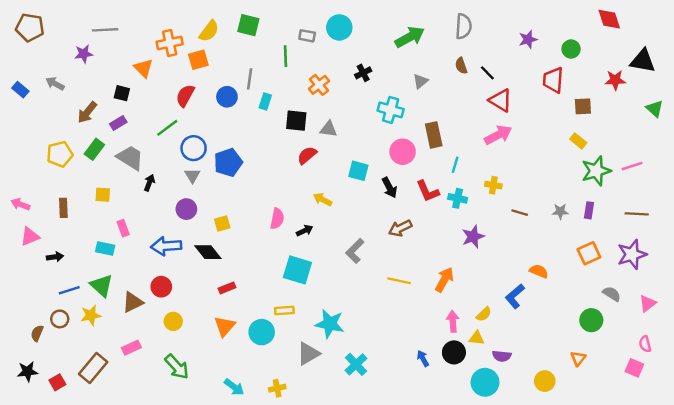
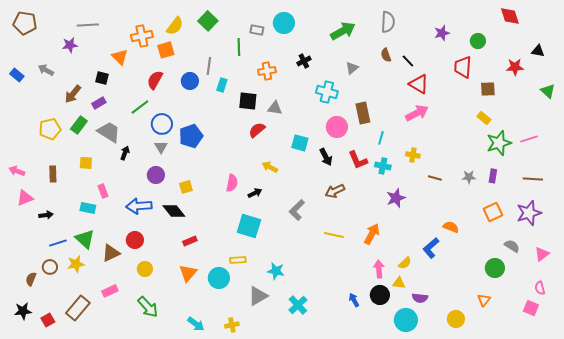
green square: (248, 25) -> (208, 21), turned 30
black triangle: (643, 61) -> (538, 51), size x0.6
orange cross: (319, 85) -> (267, 71), turned 30
cyan star: (330, 324) -> (276, 271), size x0.7

